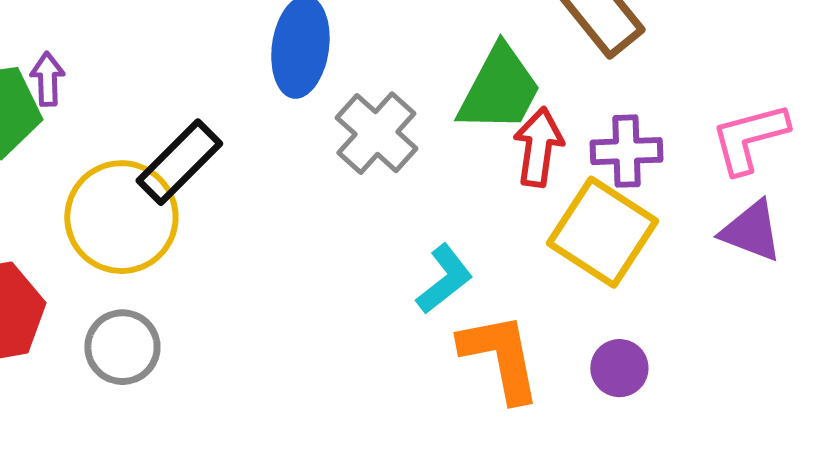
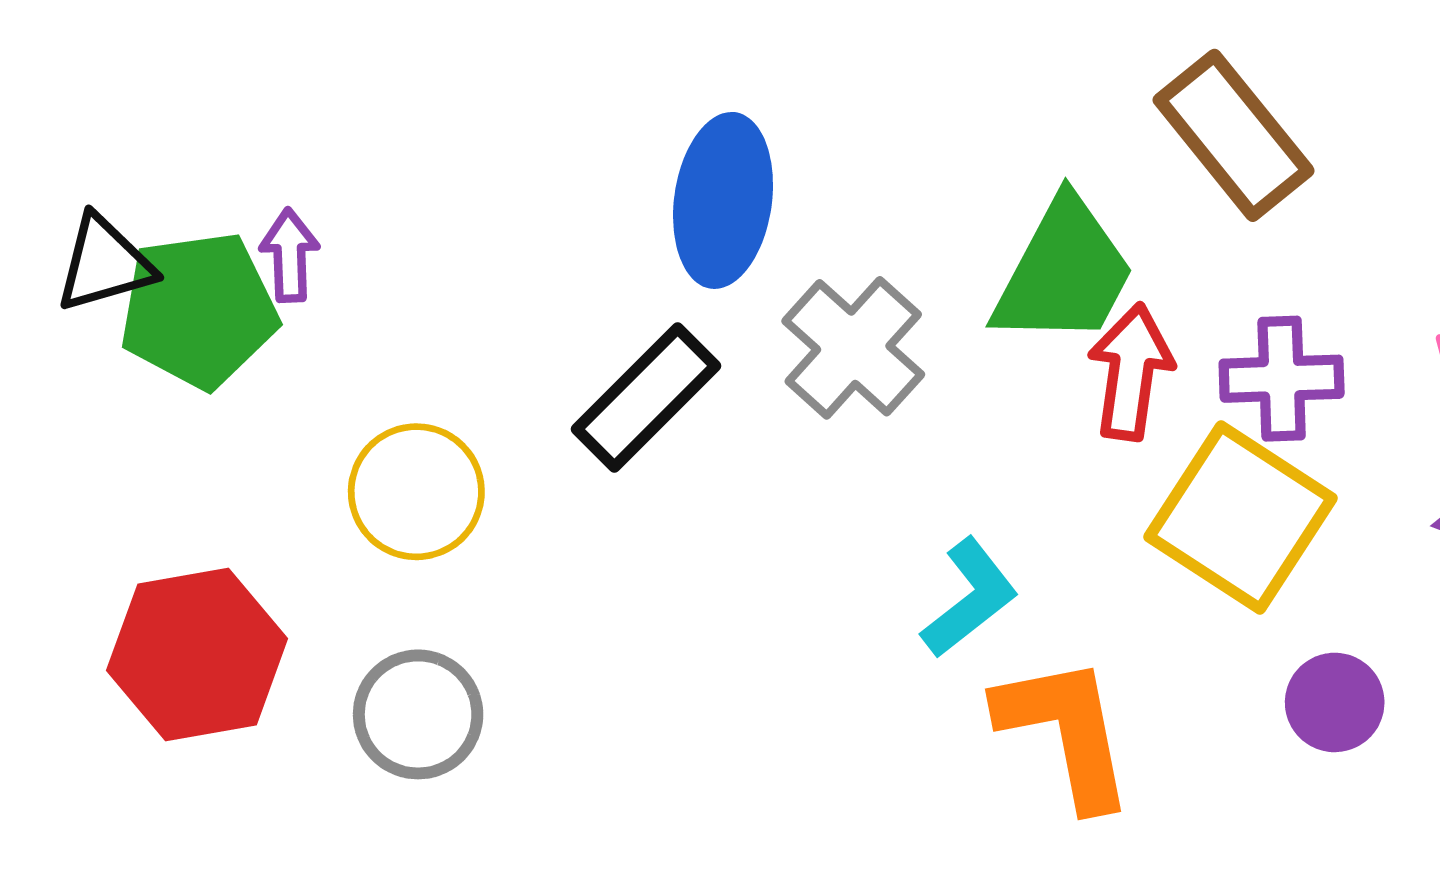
black rectangle: (179, 162) -> (646, 397), moved
yellow circle: (121, 217) -> (416, 492), size x0.7
purple circle: (619, 368) -> (1335, 702), moved

